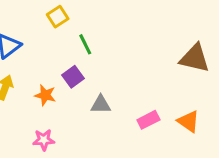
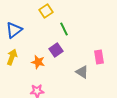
gray triangle: (101, 104) -> (82, 72), moved, turned 32
pink rectangle: (148, 120) -> (99, 57), moved, turned -72

